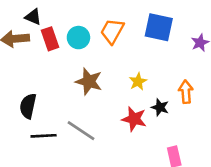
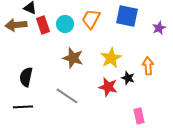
yellow star: (138, 81) -> (111, 58), size x1.5
black line: (44, 136) -> (23, 107), moved

